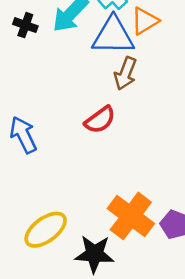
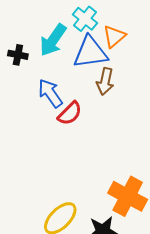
red semicircle: (100, 120) -> (70, 113), moved
blue arrow: (23, 135) -> (50, 93), moved

